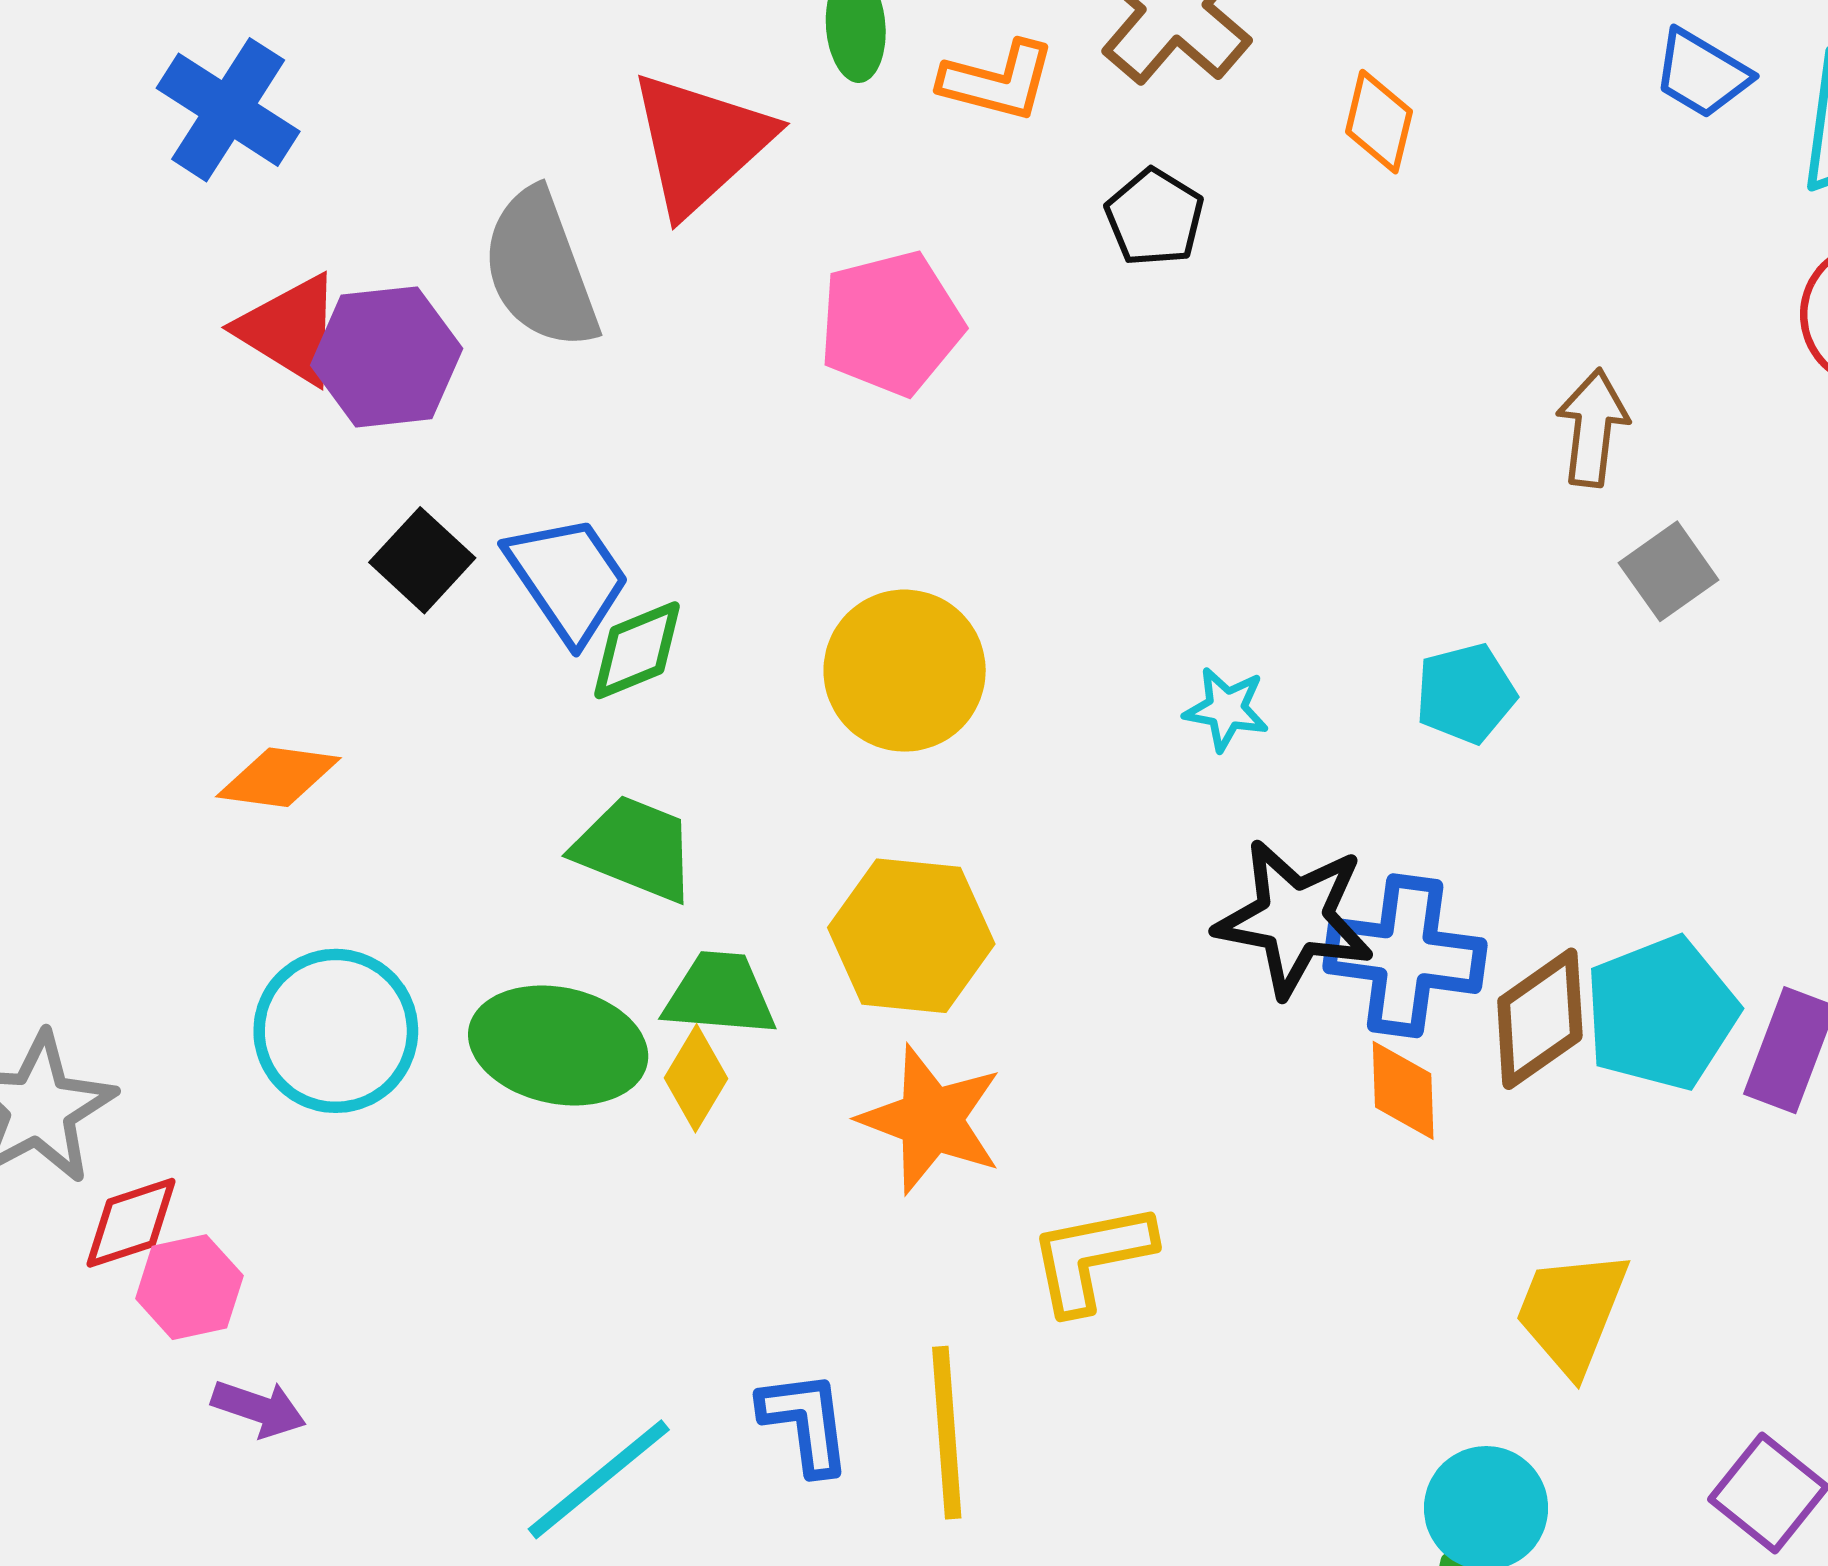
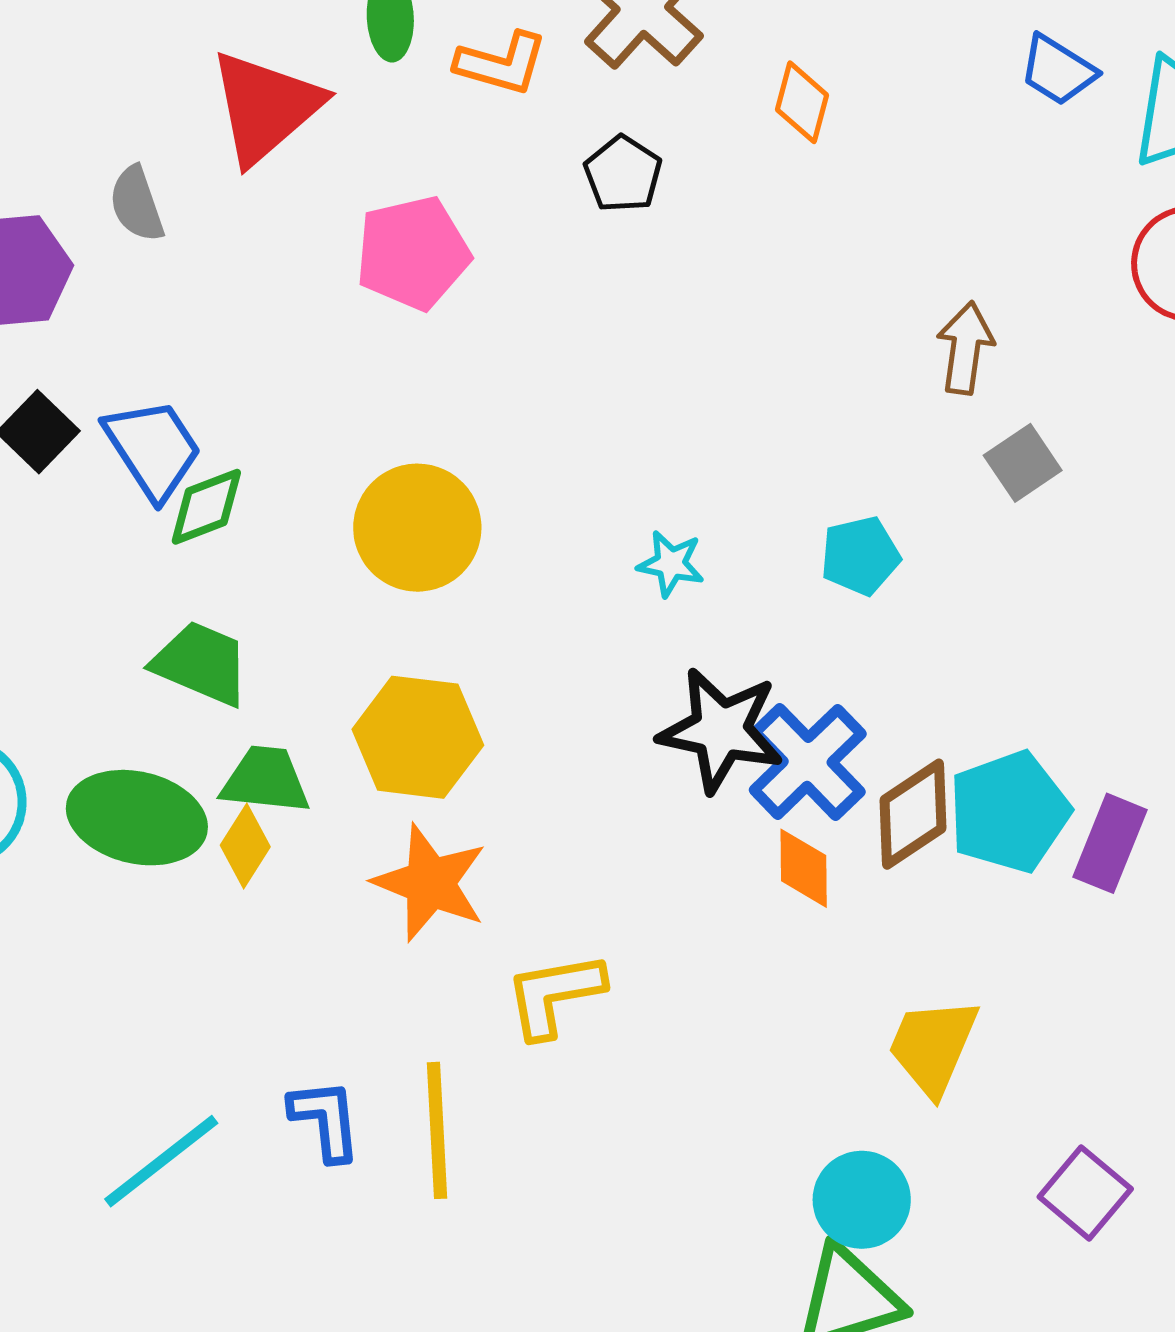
gray semicircle: (540, 269) -> (137, 204), size x0.6
blue cross: (1405, 956) -> (808, 762), turned 37

